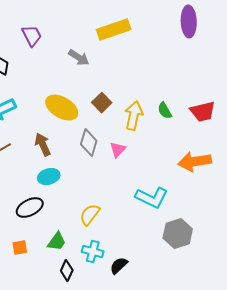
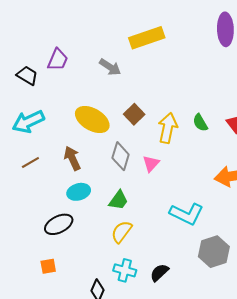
purple trapezoid: (32, 36) -> (58, 60), moved, turned 50
green trapezoid: (57, 242) -> (118, 200), moved
black semicircle: (119, 266) -> (159, 273), moved

